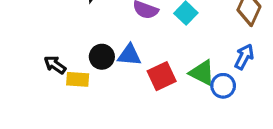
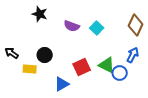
blue triangle: (129, 55) -> (62, 84), moved, turned -35
black arrow: (55, 65) -> (12, 53), moved

